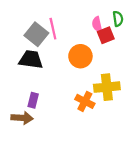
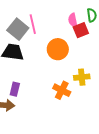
yellow cross: (107, 87) -> (82, 77), size x0.7

